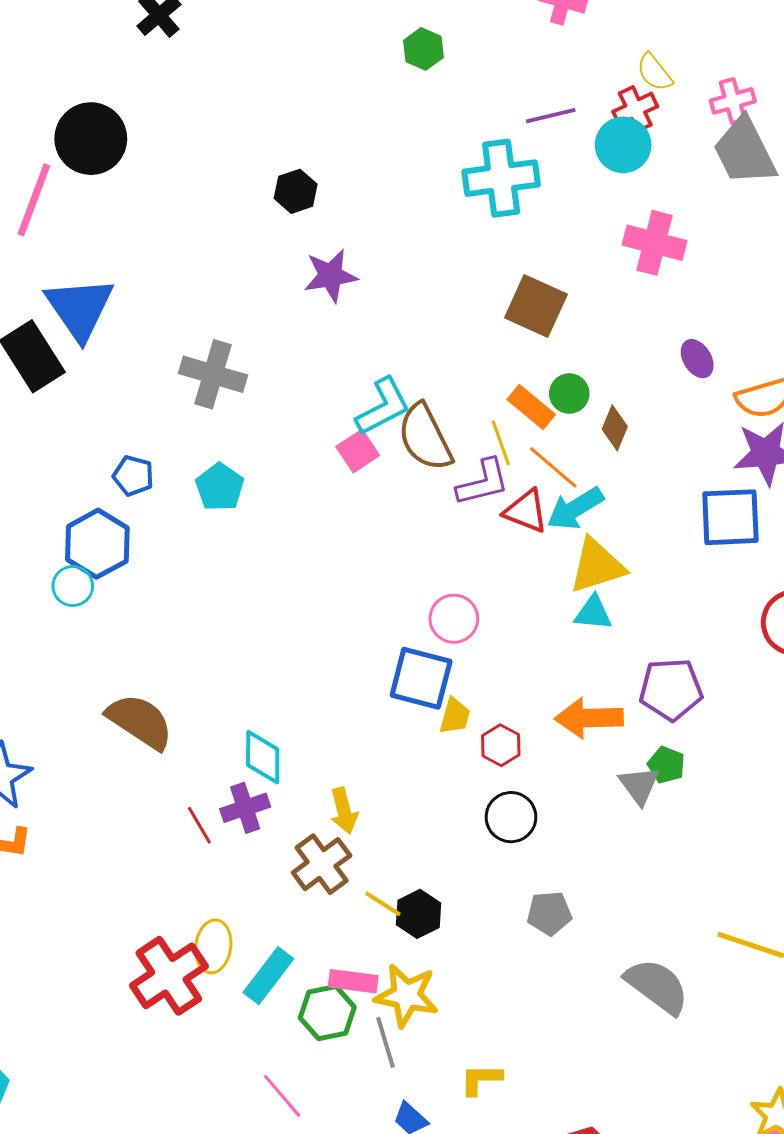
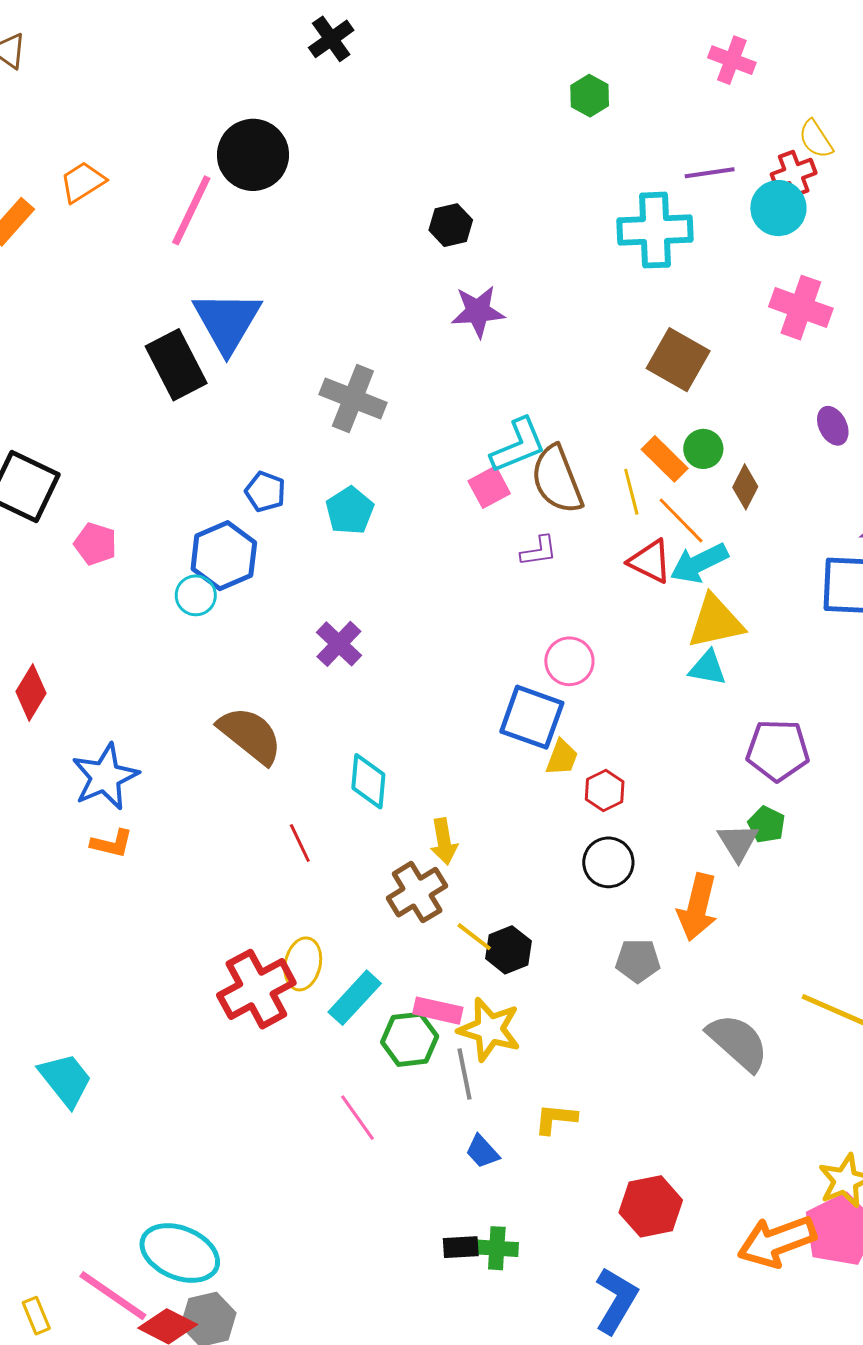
purple L-shape: (483, 482) -> (539, 551), moved, size x0.7
orange arrow: (589, 718) -> (698, 907), moved, turned -80
purple cross: (245, 808) -> (339, 644), moved, turned -33

